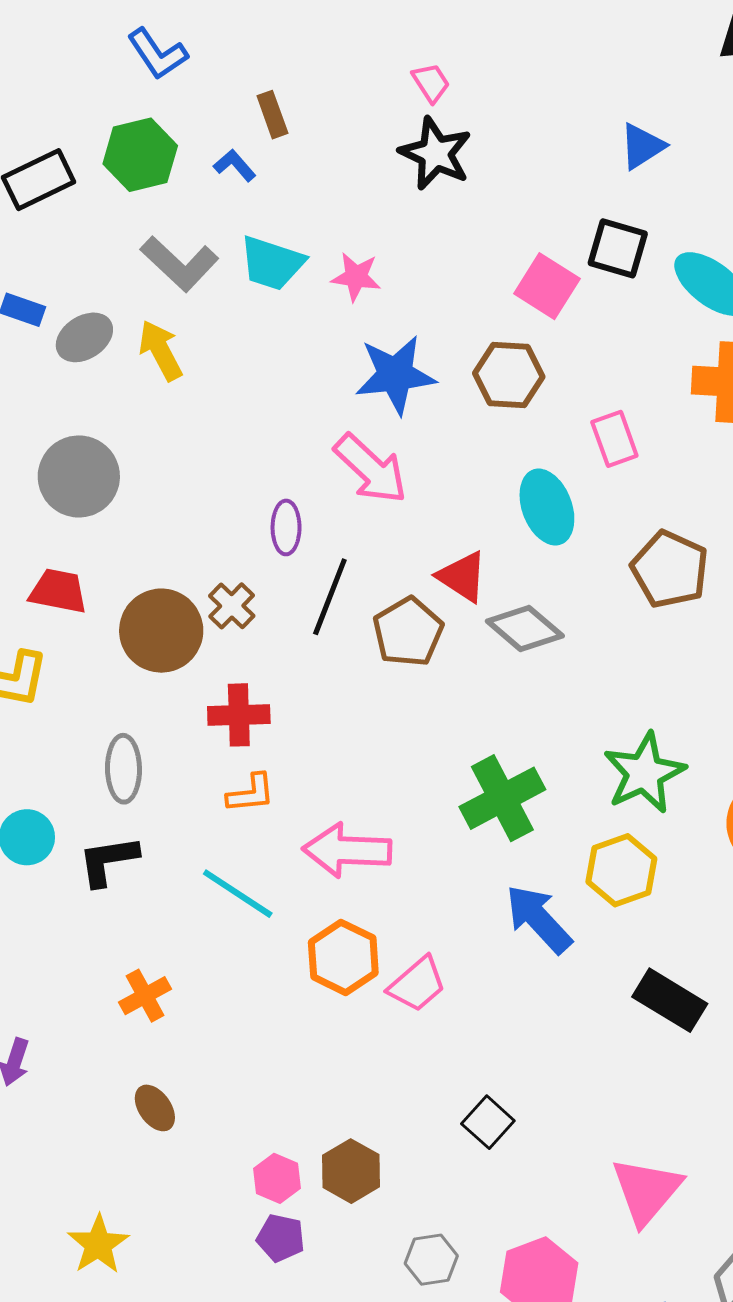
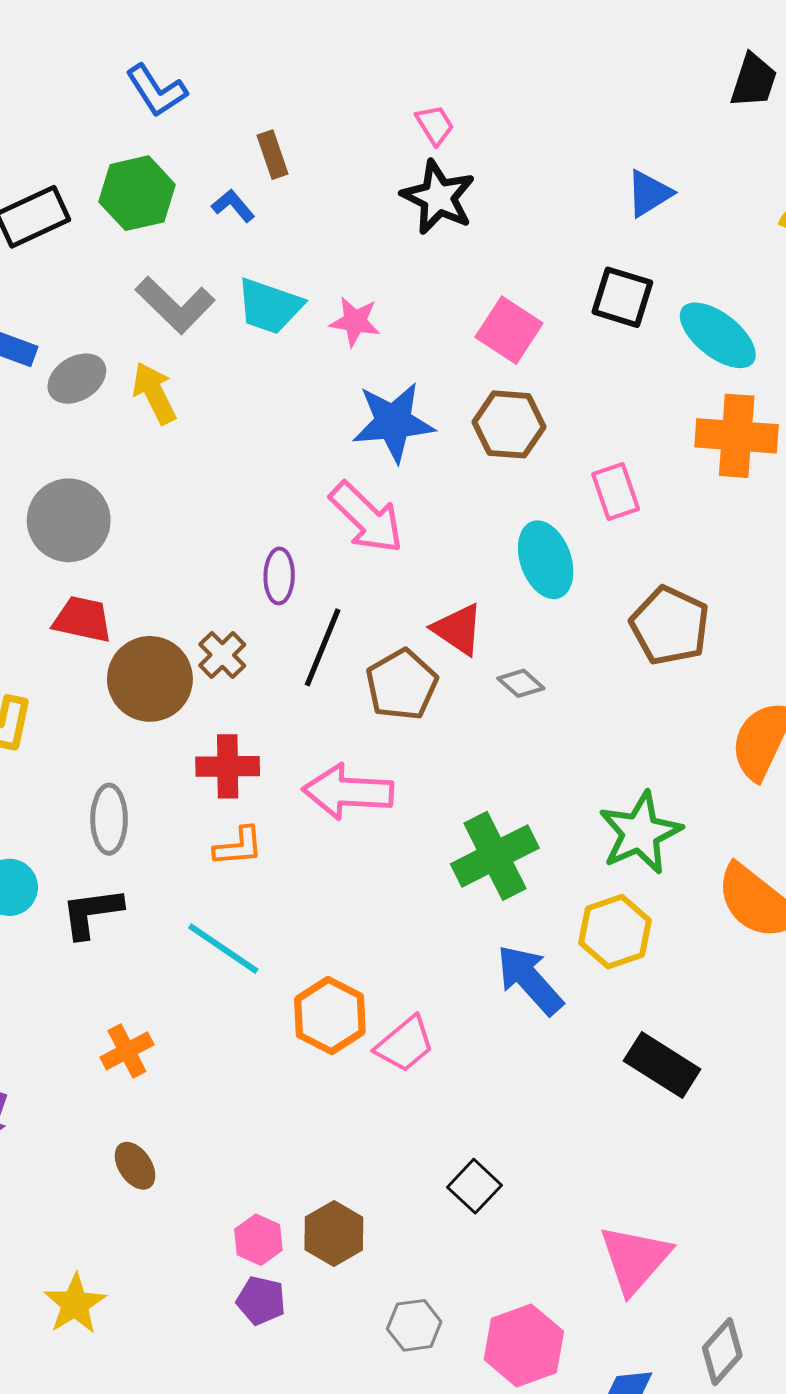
pink square: (547, 286) -> (509, 330), moved
red trapezoid: (58, 591) -> (83, 619), moved
gray diamond: (525, 629) -> (521, 683), size x0.6
pink arrow: (347, 850) -> (348, 792), moved

